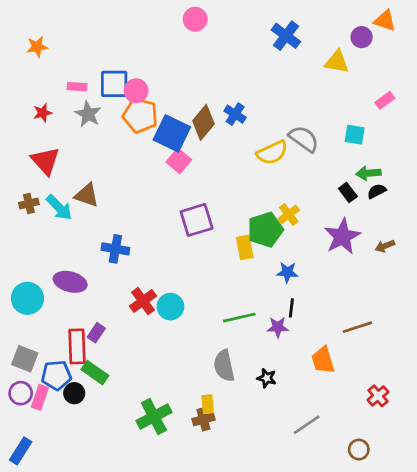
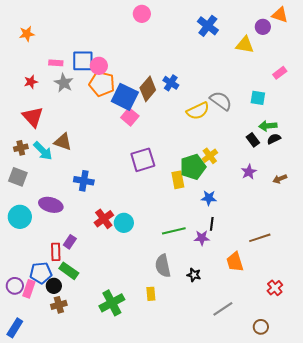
purple star: (342, 236) -> (249, 172), size x0.6
red rectangle: (77, 346) -> (56, 252), size x0.7
gray square: (25, 359) -> (18, 177), moved
brown cross: (203, 419) -> (59, 305), moved

